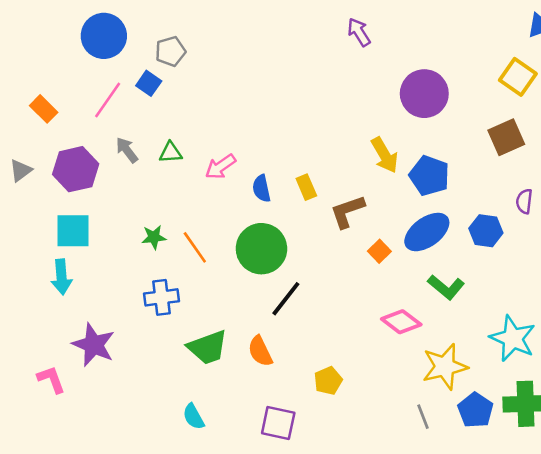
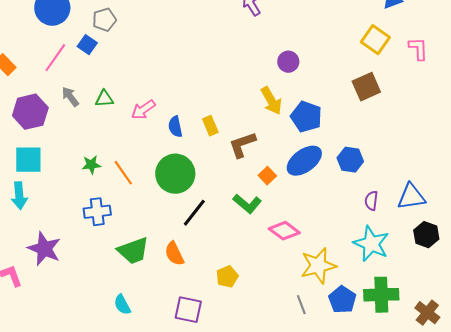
purple circle: (424, 94) -> (288, 62), moved, size x0.6
purple semicircle: (524, 201) -> (371, 201), moved
green L-shape: (446, 287) -> (247, 204), moved

